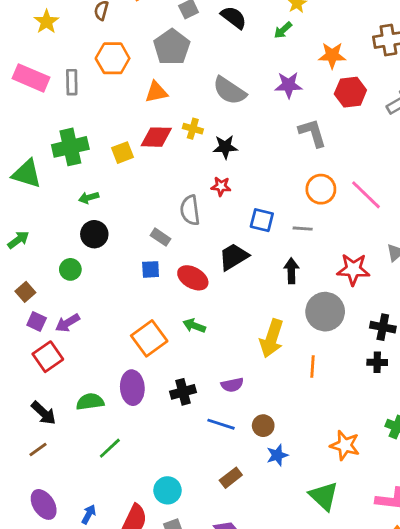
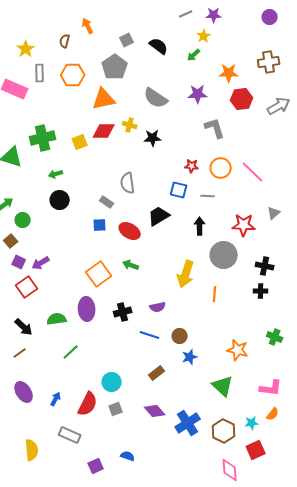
gray rectangle: (72, 82) -> (40, 73), moved
orange triangle: (156, 92) -> (104, 99), size x1.4
red star: (221, 186) -> (192, 166), moved
green circle: (70, 269) -> (23, 220), moved

